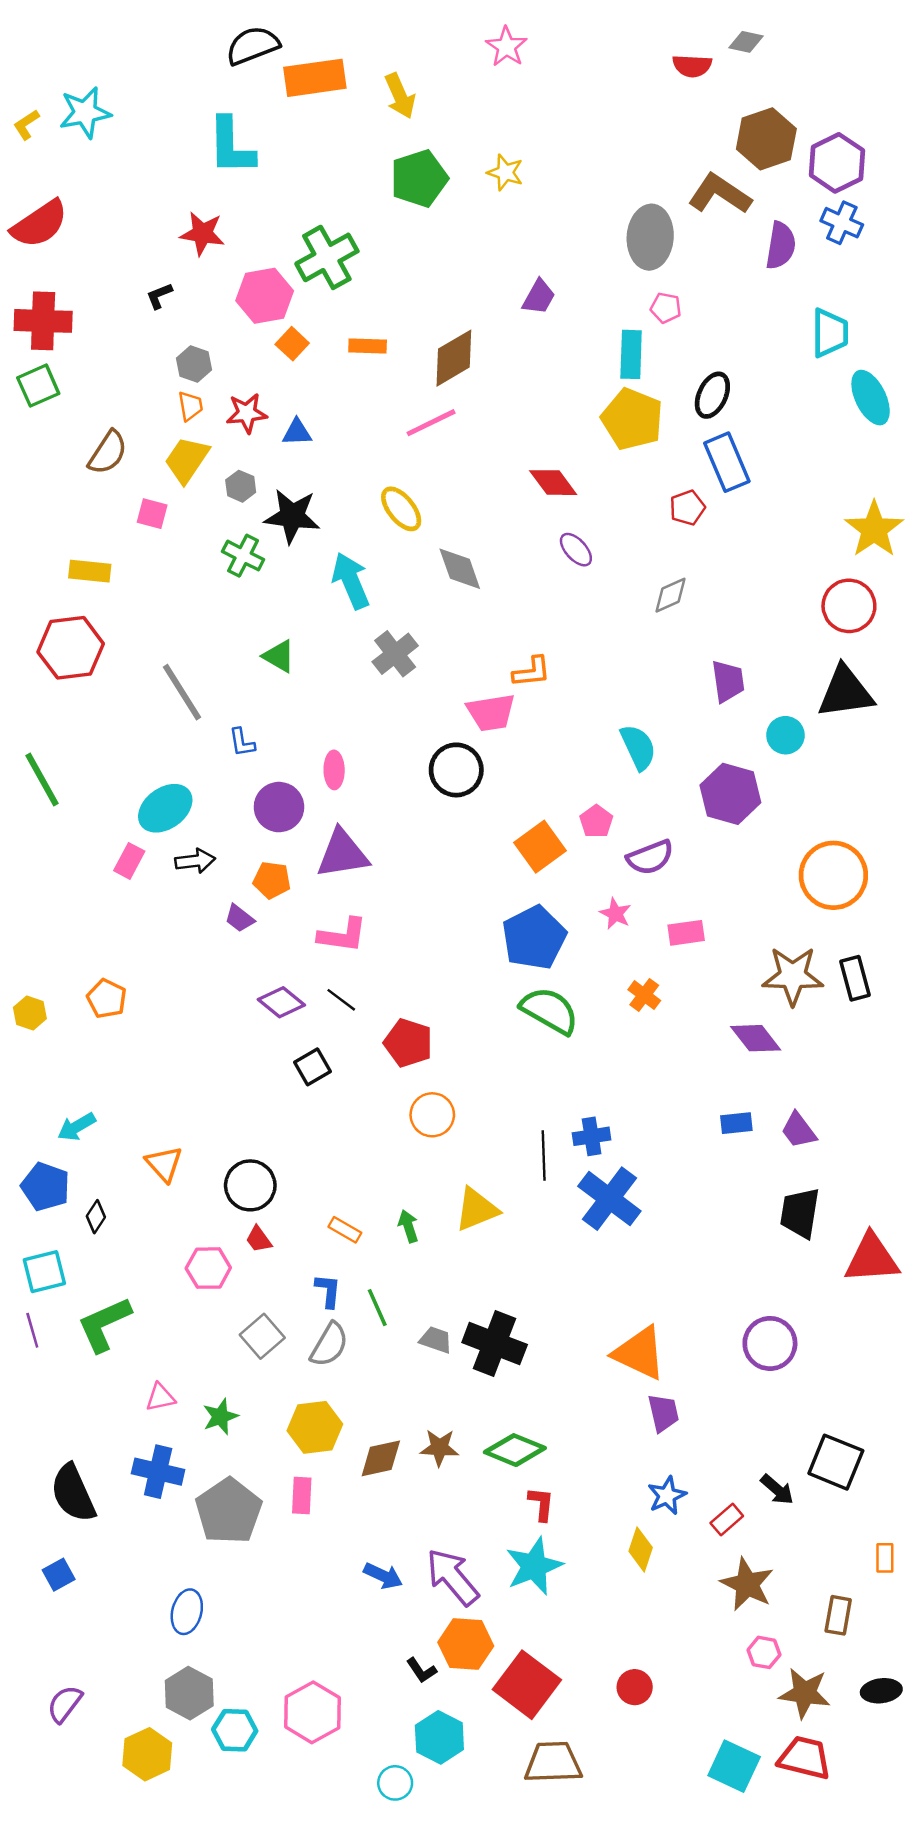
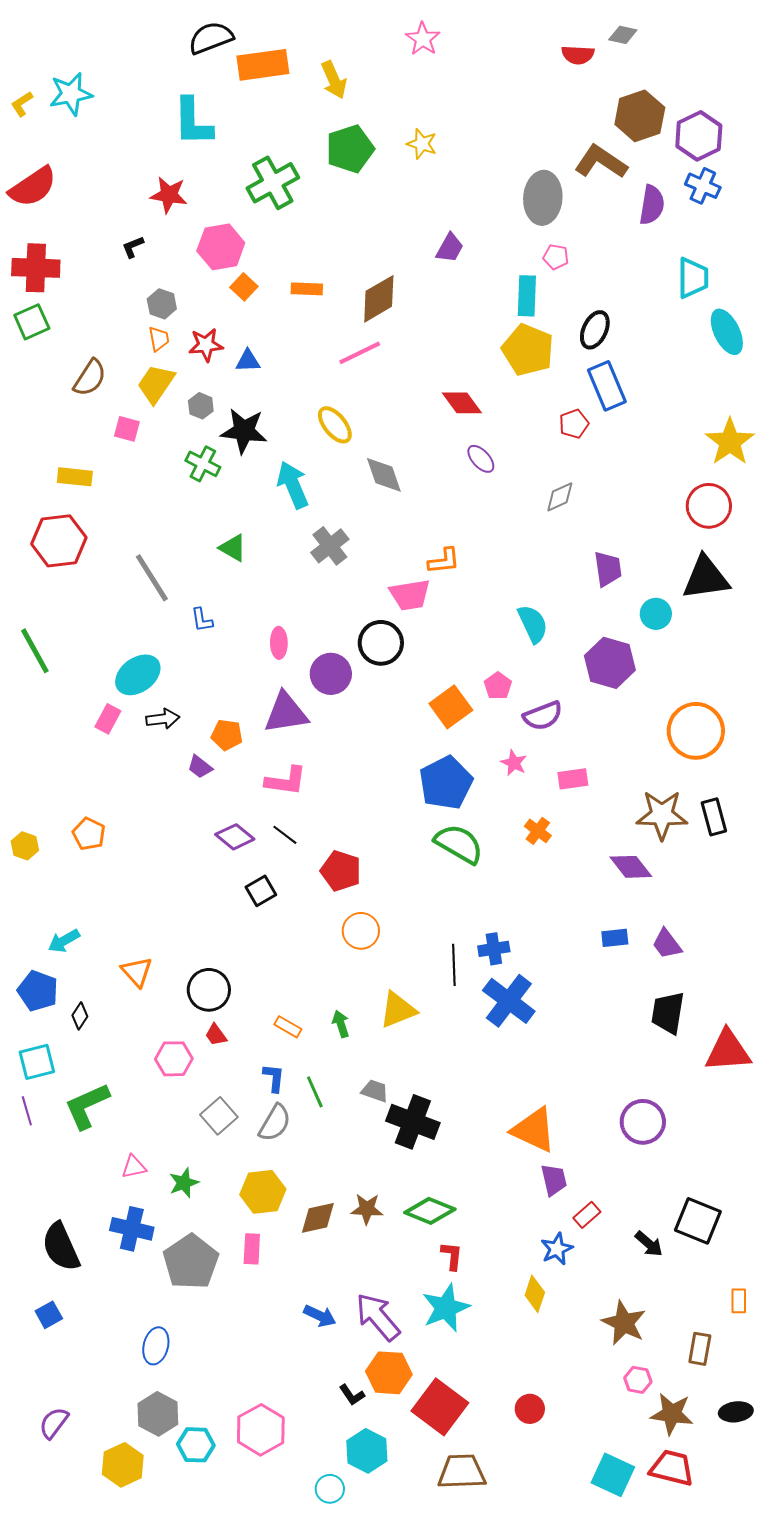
green cross: (327, 257) -> (273, 183), moved
purple circle: (279, 807) -> (331, 674), moved
gray trapezoid: (436, 1340) -> (375, 1091), moved
red rectangle: (727, 1520) -> (587, 1215), moved

